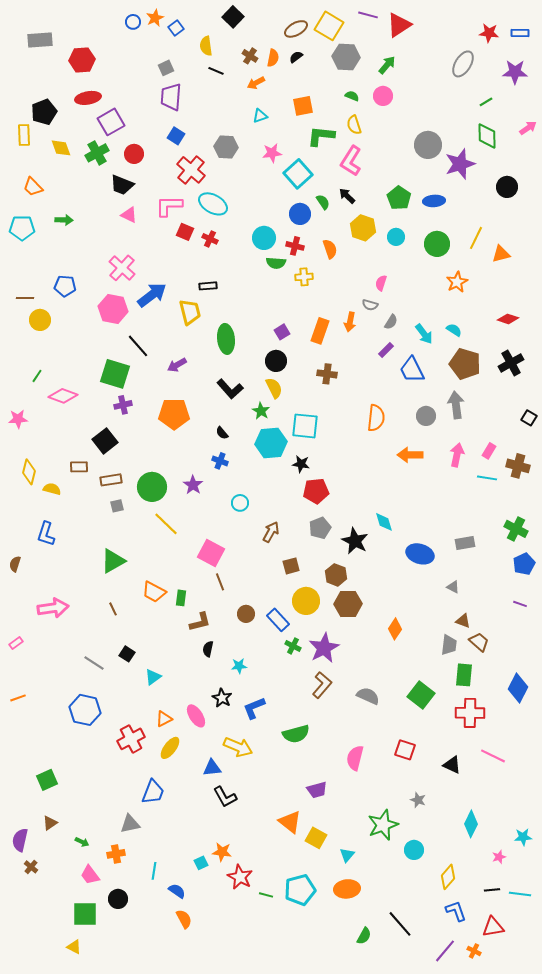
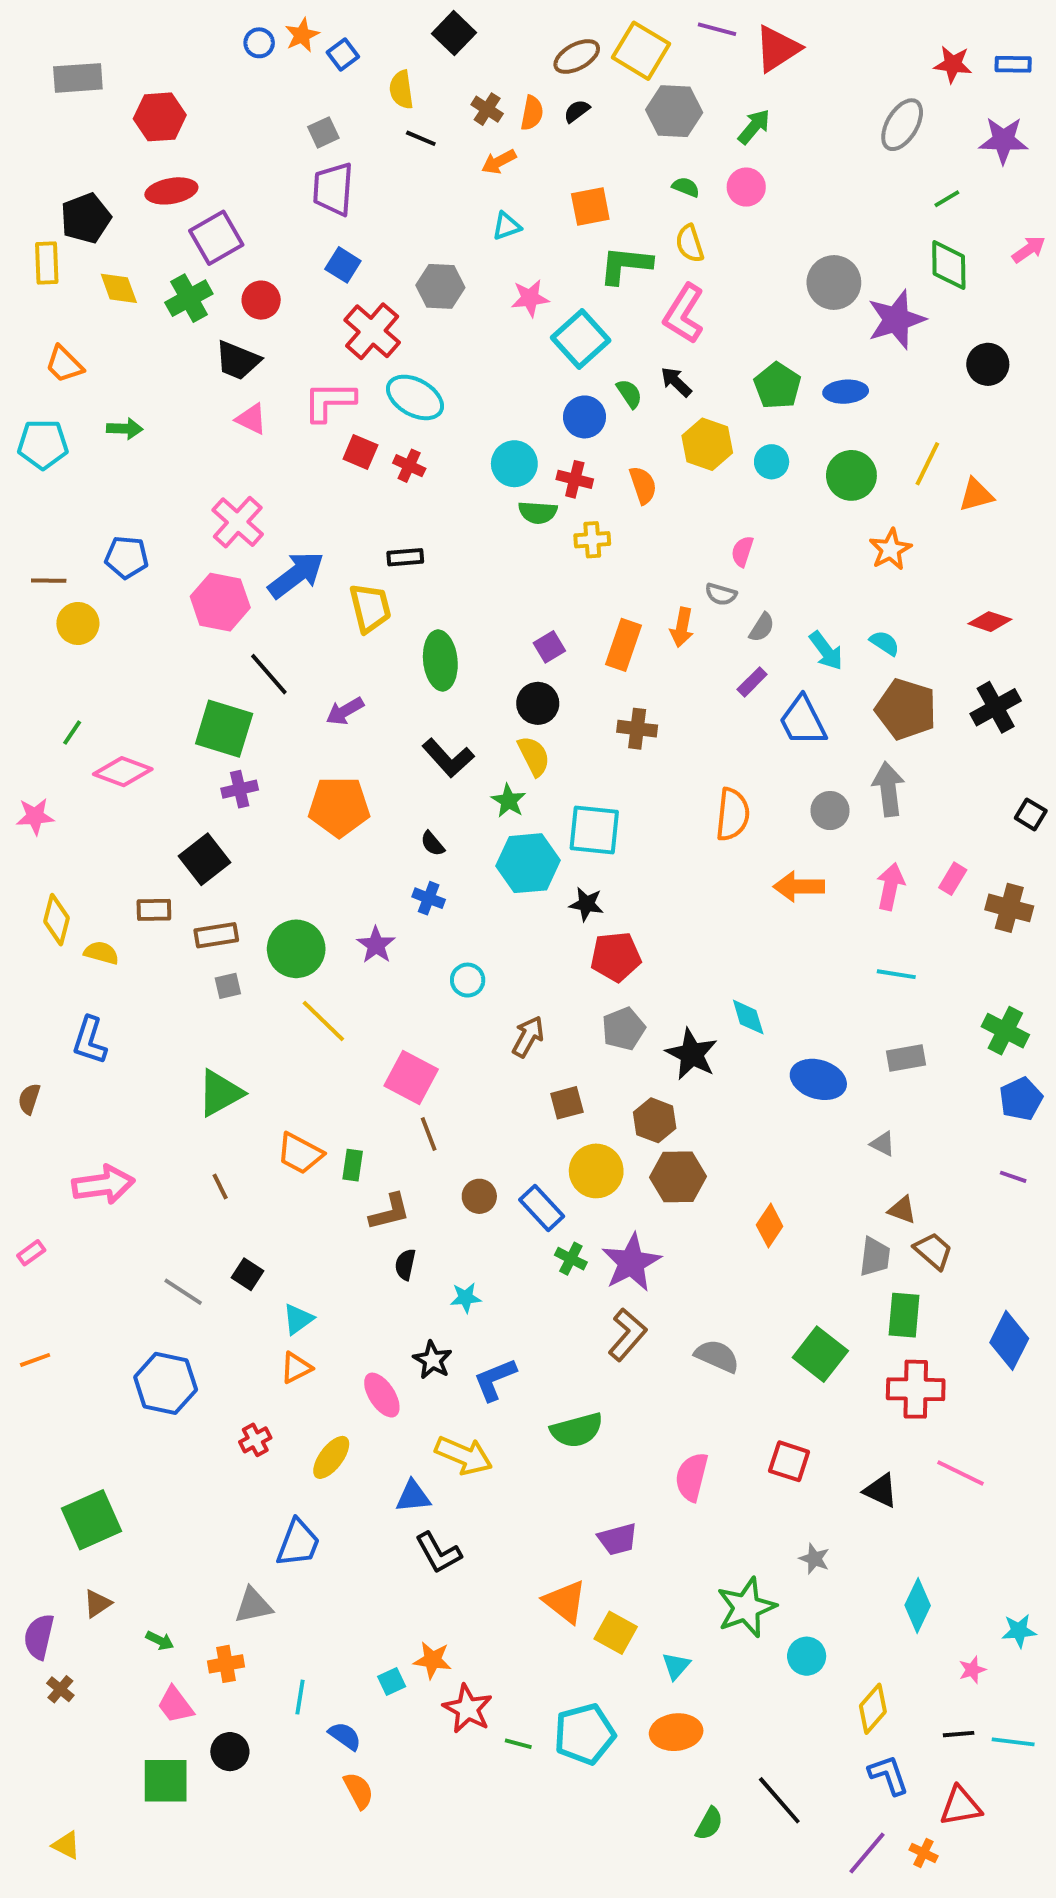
cyan line: (487, 478) -> (896, 974), moved
orange triangle: (164, 719) -> (296, 1368), moved
red cross: (131, 739) -> (255, 1440), size x0.6
green square: (47, 780) -> (92, 1520), size x1.4
yellow triangle: (74, 947) -> (66, 1845), moved

